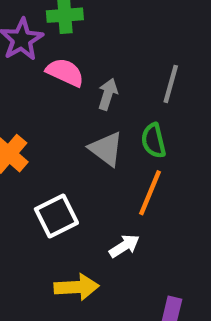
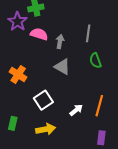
green semicircle: (153, 141) -> (95, 61), moved
orange line: (150, 193) -> (99, 106), moved
yellow arrow: (76, 287) -> (46, 129), moved

